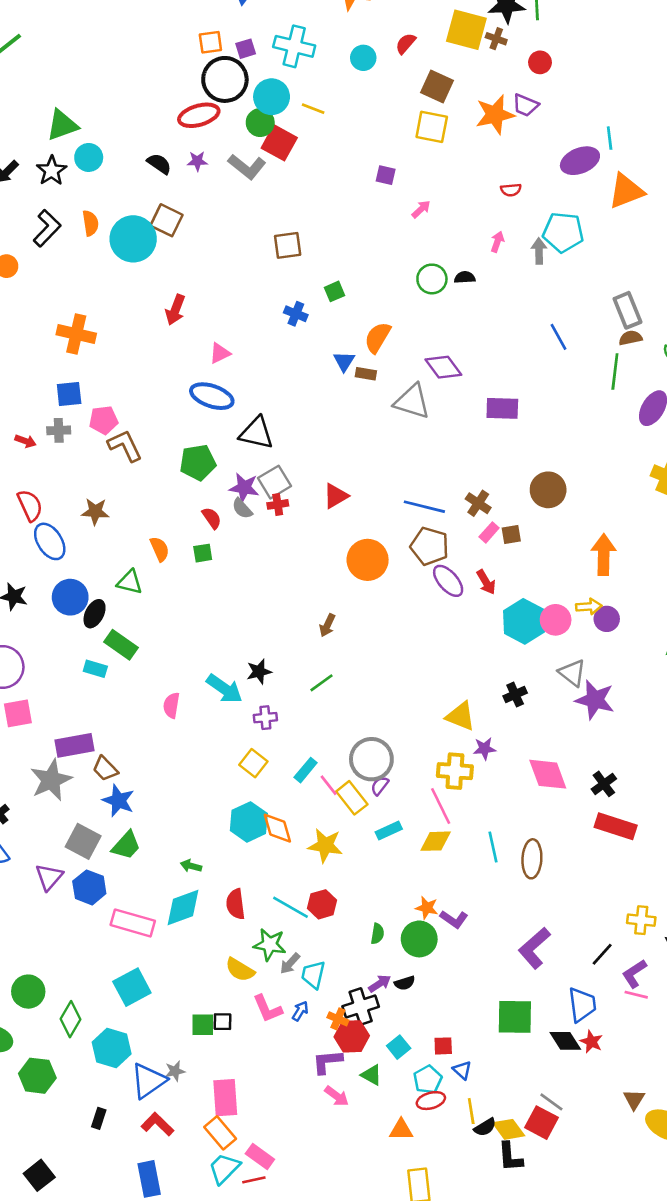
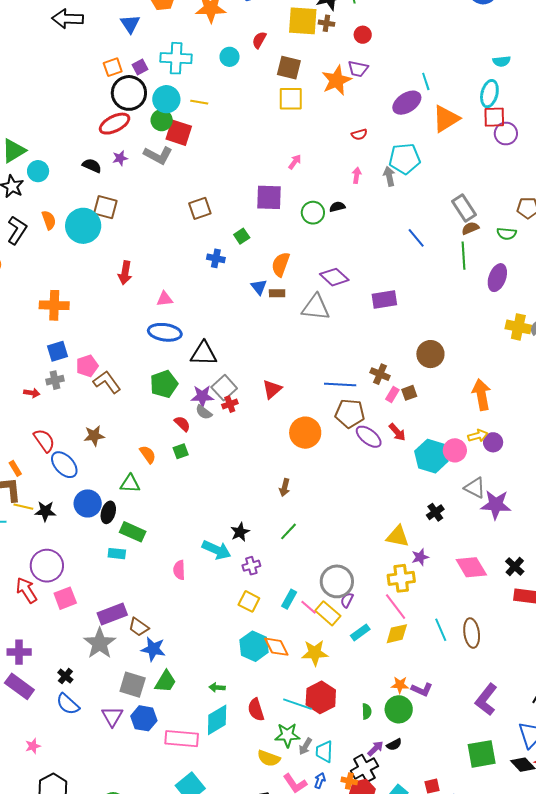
purple square: (386, 175) -> (269, 197), moved, size x1.8
pink triangle: (220, 353) -> (165, 299), turned 30
red hexagon: (322, 904) -> (321, 697), size x1.4

